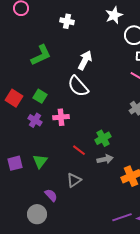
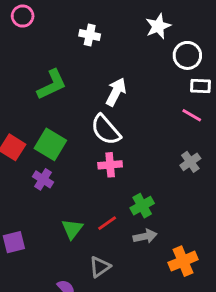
green square: (40, 96) -> (50, 144), size x1.5
pink cross: (61, 117) -> (110, 165), moved
red line: (79, 150) -> (107, 223), turned -72
green triangle: (40, 161) -> (72, 229), moved

